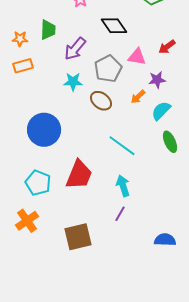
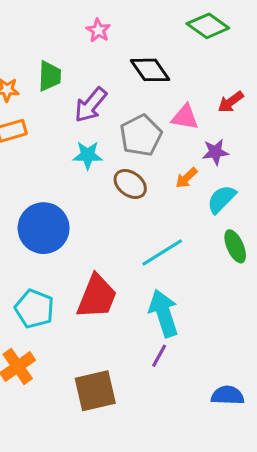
cyan line: (122, 146) -> (162, 252), turned -68
cyan arrow: (123, 186) -> (164, 313), size x1.4

